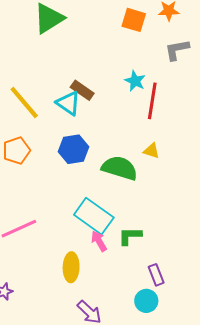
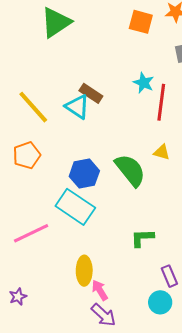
blue hexagon: (73, 149) -> (84, 174), moved
green semicircle: (120, 168) -> (130, 170), turned 36
cyan rectangle: (94, 216) -> (75, 207), moved
pink arrow: (99, 241) -> (100, 290), moved

